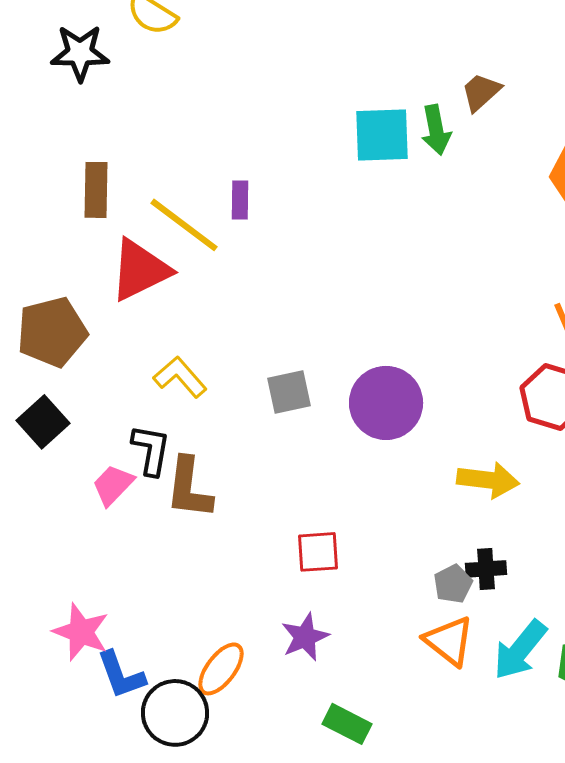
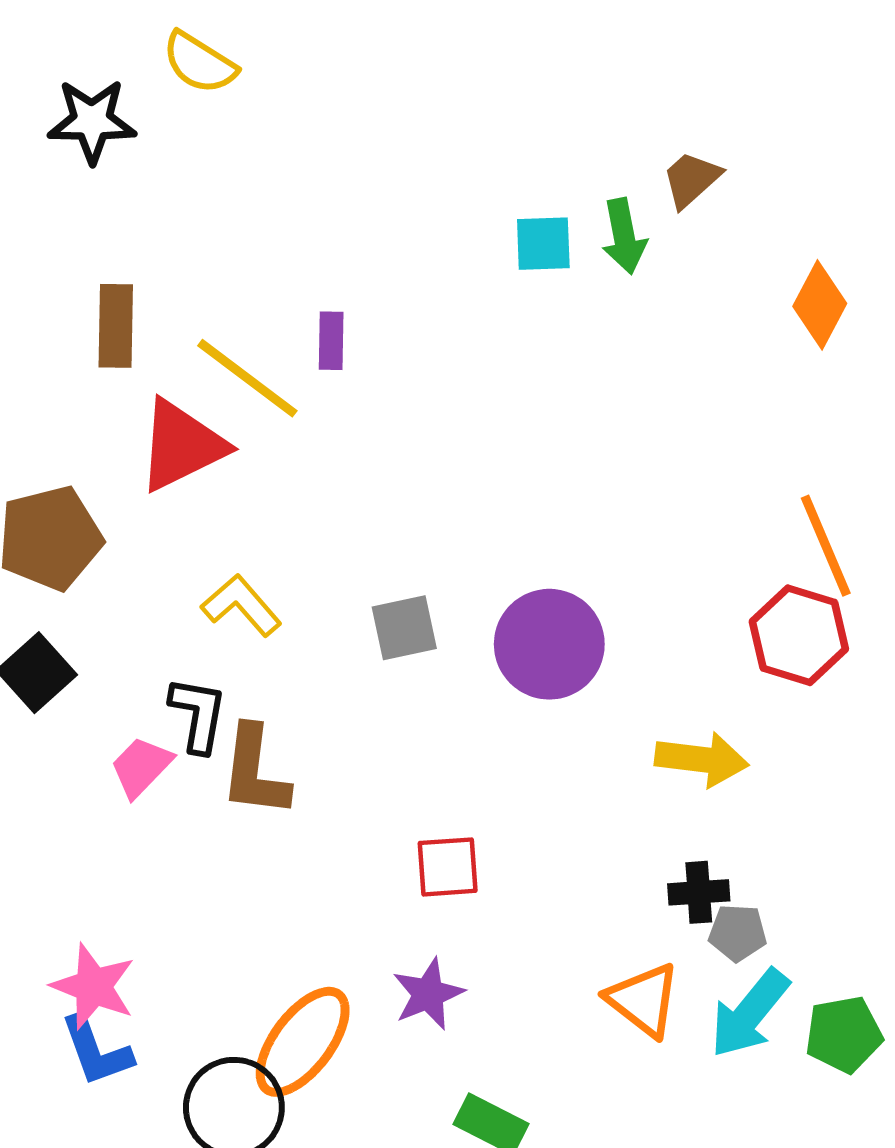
cyan square: (382, 135) -> (543, 244), size x0.7
gray pentagon: (453, 584) -> (738, 933), moved, turned 30
orange ellipse: (221, 669) -> (303, 1042), size x1.4
blue L-shape: (121, 675) -> (96, 1051), moved

